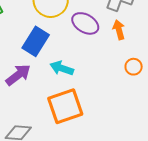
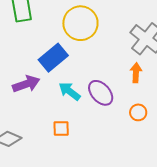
purple ellipse: (85, 23) -> (101, 93), moved
orange square: (65, 106) -> (61, 128), size x0.5

